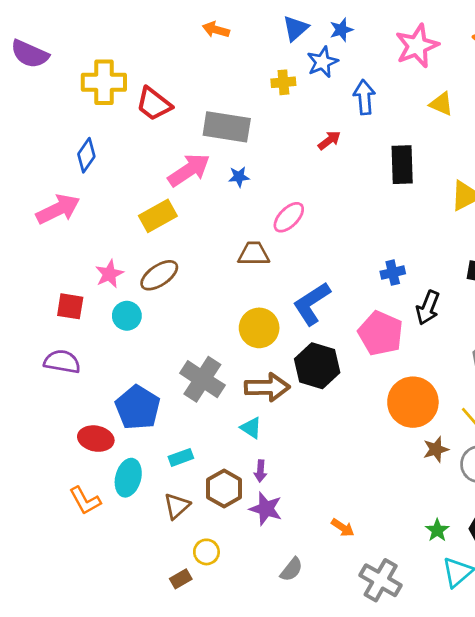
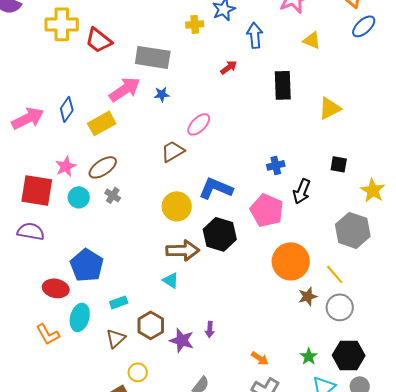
blue diamond: (86, 155) -> (67, 109), moved
brown trapezoid: (254, 254) -> (173, 151), turned -30
blue L-shape: (312, 304) -> (216, 188), turned 56
red square: (70, 306) -> (37, 190), size x1.6
gray cross: (202, 379) -> (113, 195), moved, size x0.5
purple arrow: (260, 471) -> (210, 329), moved
orange arrow: (343, 528) -> (260, 358), moved

